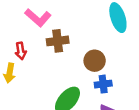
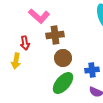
brown circle: (95, 61) -> (63, 58), moved

